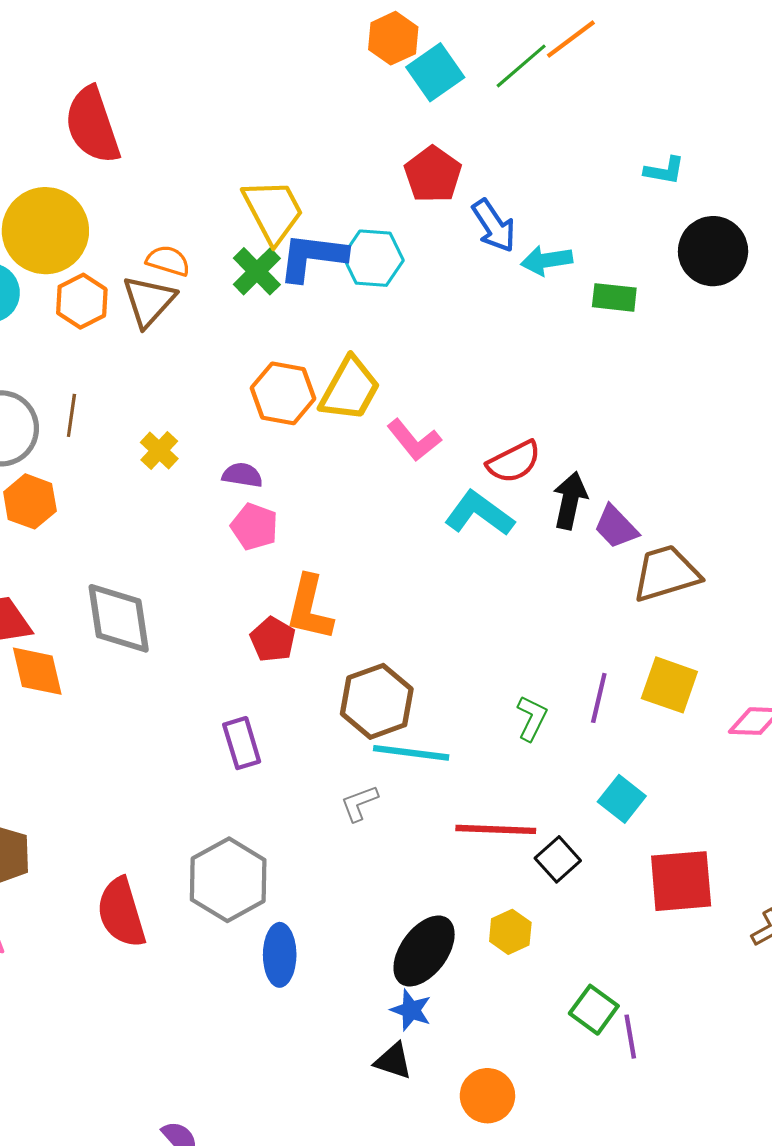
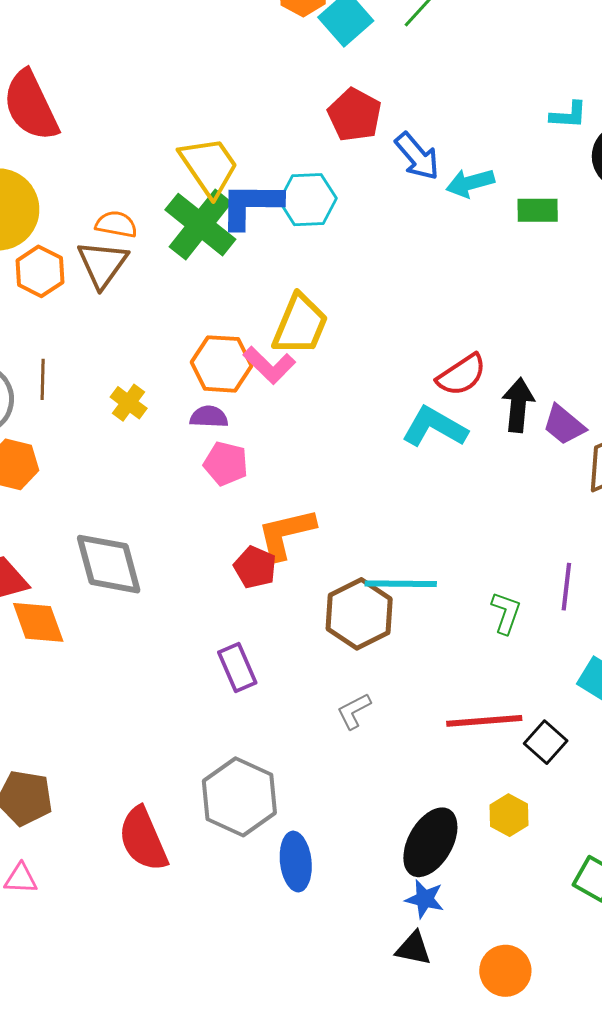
cyan L-shape: (664, 171) -> (568, 115), moved
green cross: (257, 271) -> (200, 225), size x1.5
orange hexagon: (283, 393) -> (221, 364), moved
pink L-shape: (414, 440) -> (269, 365), moved
orange L-shape: (309, 608) -> (286, 534), turned 70
cyan line: (411, 753) -> (401, 584), moved

